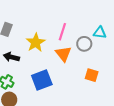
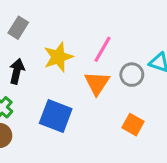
black arrow: (11, 57) -> (17, 71), turned 77
blue square: (42, 80) -> (56, 116), turned 30

